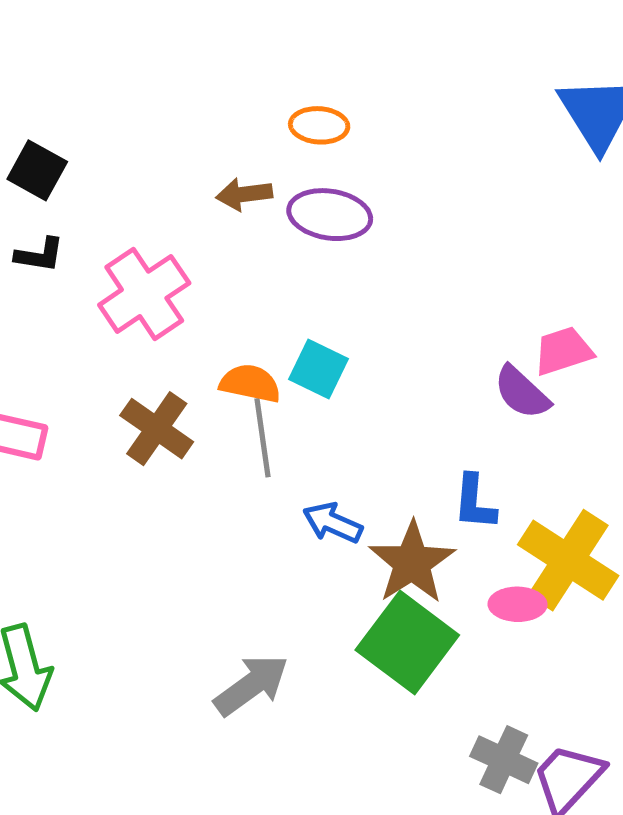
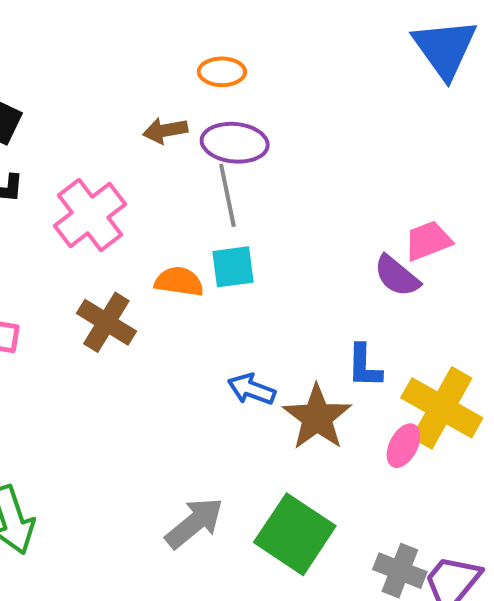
cyan square: (319, 369) -> (233, 267), turned -30
gray line: (262, 438) -> (227, 195), moved
pink ellipse: (518, 604) -> (403, 446), turned -60
green square: (407, 642) -> (295, 534), moved

